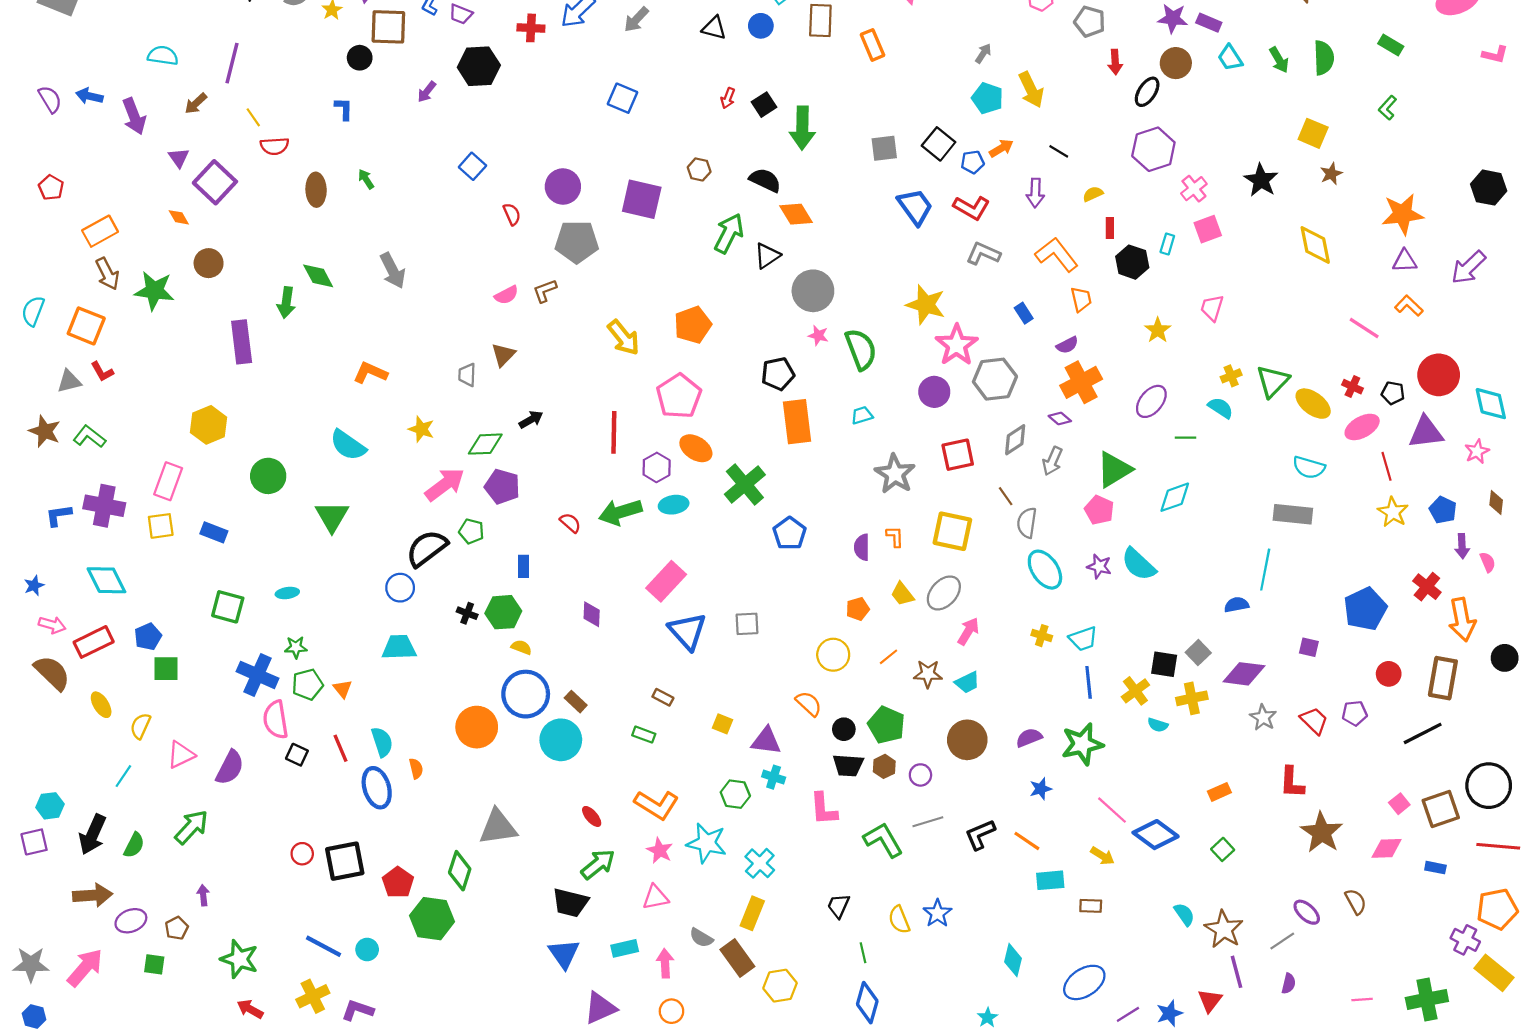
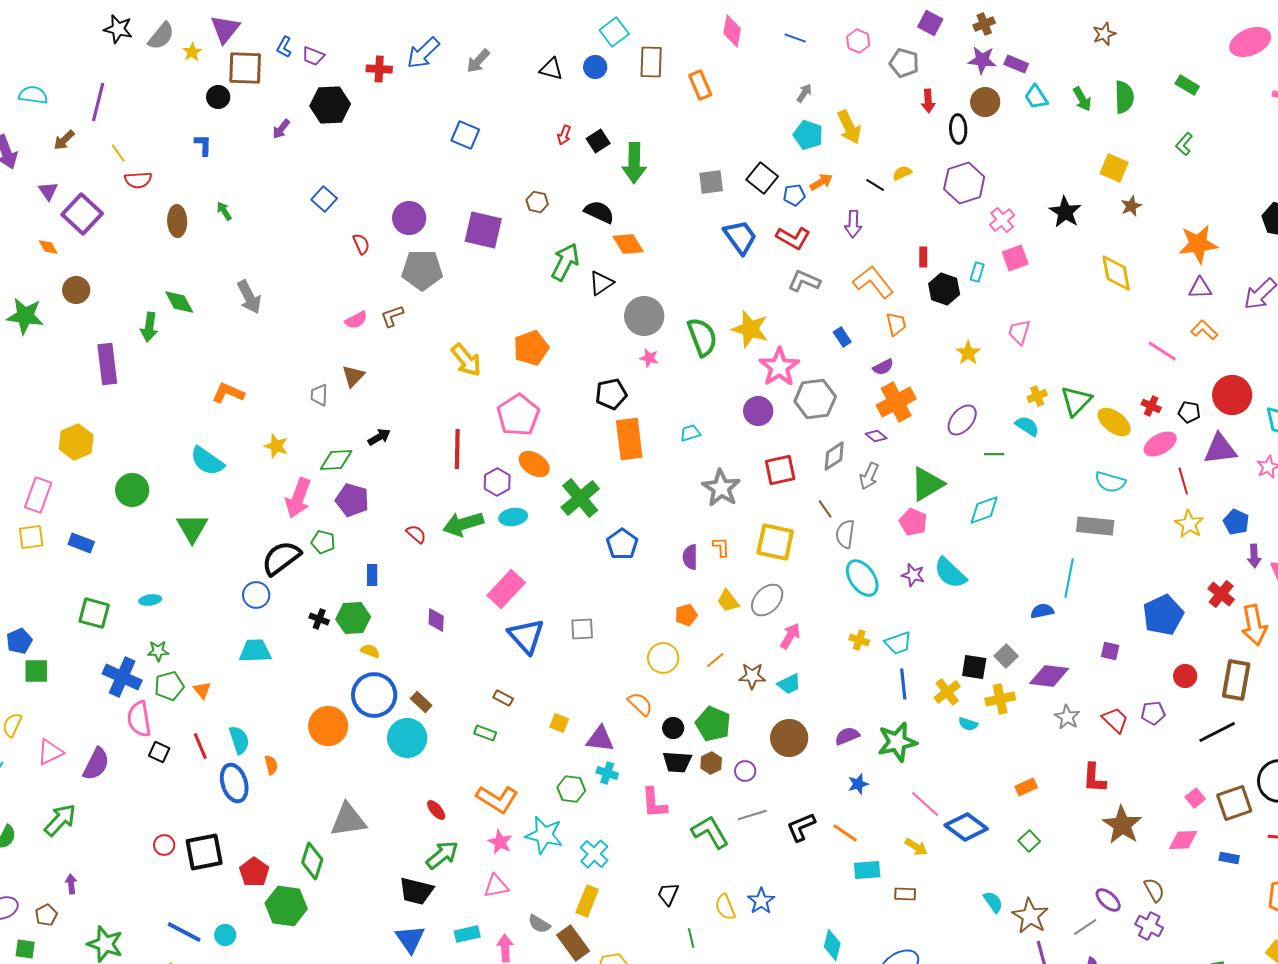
black ellipse: (1147, 92) -> (958, 129), turned -36
yellow semicircle: (1093, 194) -> (902, 173), moved
green semicircle: (861, 349) -> (702, 337), moved
pink arrow: (445, 484) -> (298, 498), turned 147
purple cross: (1465, 940) -> (1149, 926), moved

